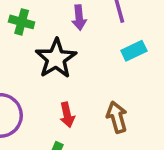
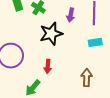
brown arrow: (117, 117) -> (87, 78), moved

